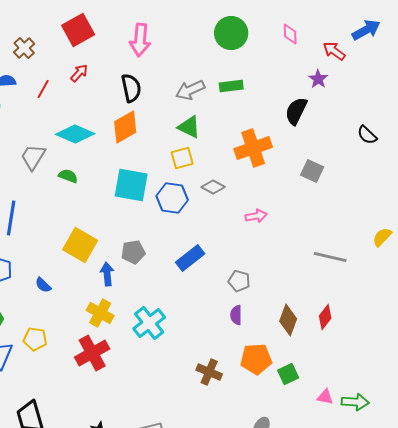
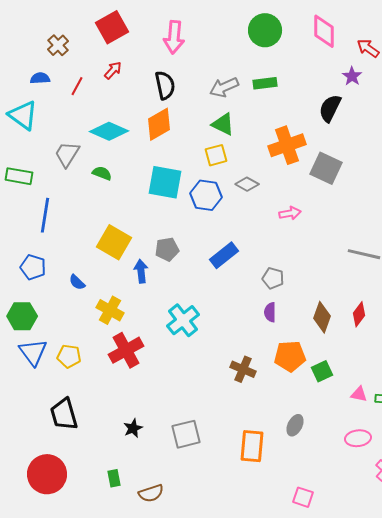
pink diamond: (290, 34) -> (324, 31), size x1.6
gray square: (312, 171) -> (326, 168), moved, size x1.4
yellow cross: (100, 313) -> (110, 310), moved
yellow pentagon: (35, 339) -> (69, 356), moved

